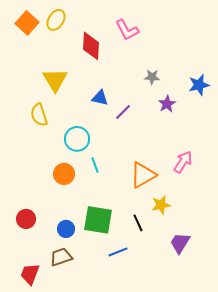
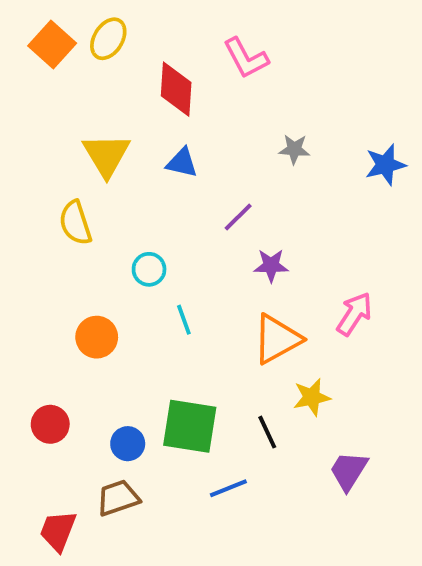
blue triangle: (100, 98) -> (182, 163), moved
purple star: (167, 104) -> (271, 265), moved, turned 30
cyan circle: (77, 139) -> (149, 269), size x0.7
orange circle: (64, 174) -> (97, 337), moved

